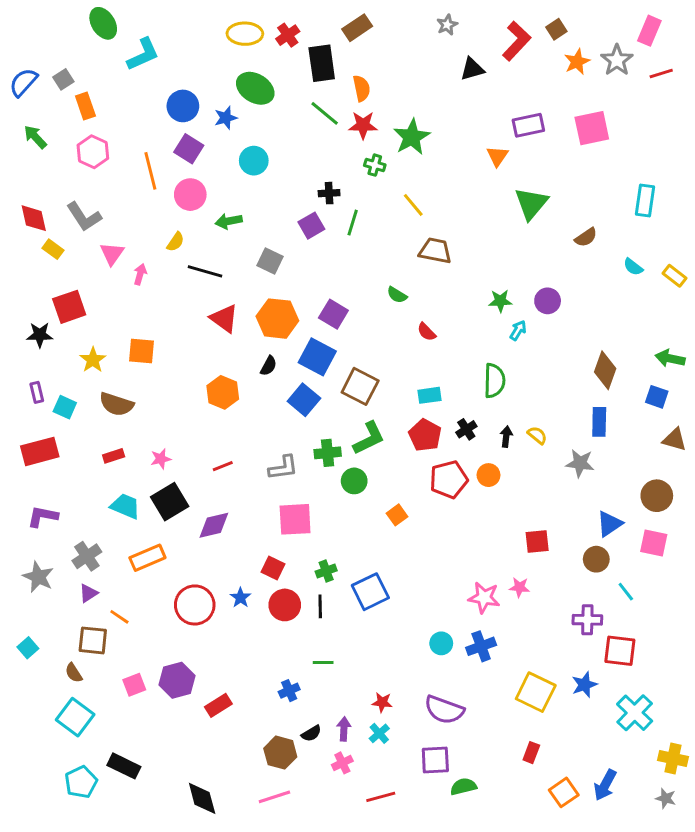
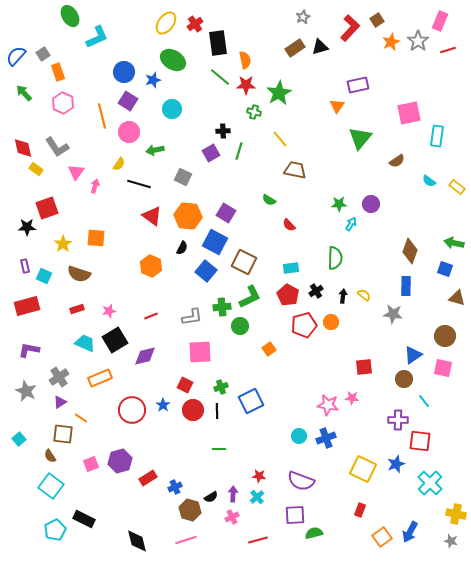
brown rectangle: (357, 28) -> (295, 48), moved
yellow ellipse: (245, 34) -> (166, 23), turned -55
pink square: (592, 128) -> (409, 113), moved
blue cross: (289, 691) -> (175, 487), moved

